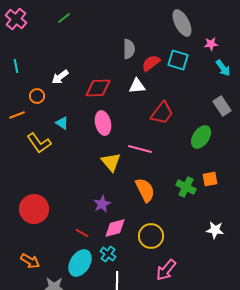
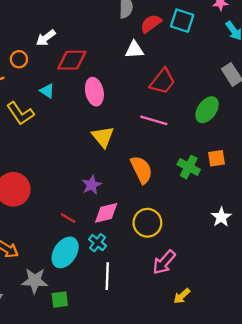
red diamond: (98, 88) -> (72, 60), moved
pink line: (140, 149) -> (154, 120), moved
white star: (215, 230) -> (221, 217), turned 30

